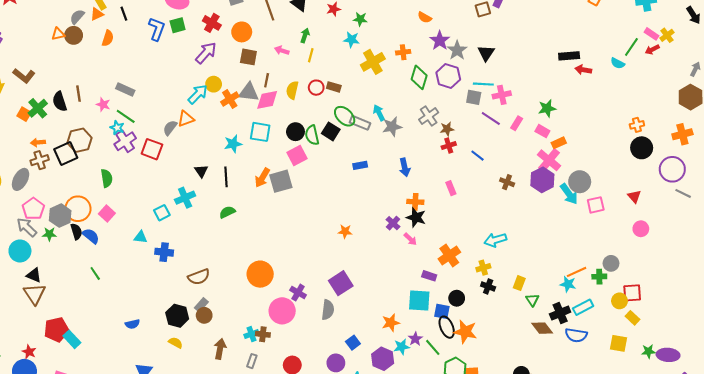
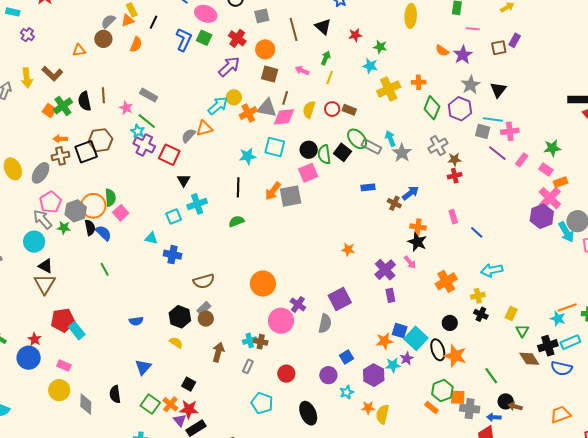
black line: (124, 14) -> (154, 22), turned 40
green square: (178, 25) -> (204, 38), turned 35
orange triangle: (58, 34) -> (79, 50), moved
purple star: (440, 41) -> (463, 55), moved
gray star: (392, 127) -> (402, 153), turned -30
purple cross: (125, 141) -> (144, 145), turned -35
blue line: (478, 156) -> (477, 232), moved
blue arrow: (405, 167) -> (411, 193), turned -120
black triangle: (201, 171) -> (184, 180), moved
green semicircle: (107, 178) -> (110, 198), moved
brown cross: (507, 182) -> (394, 203), moved
purple cross: (393, 223) -> (385, 270), moved, size x1.5
purple rectangle: (429, 276) -> (390, 295), moved, turned 56
cyan square: (419, 300) -> (416, 338), moved, turned 35
blue square: (442, 311) -> (400, 331), moved
green line: (433, 347) -> (491, 376), moved

